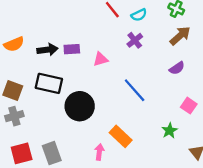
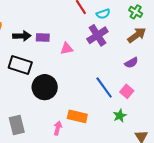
purple cross: (135, 40) -> (97, 35), size x1.5
blue line: (135, 90) -> (104, 87), moved
pink square: (189, 106) -> (127, 91), moved
orange rectangle: (121, 136) -> (77, 116), turned -36

